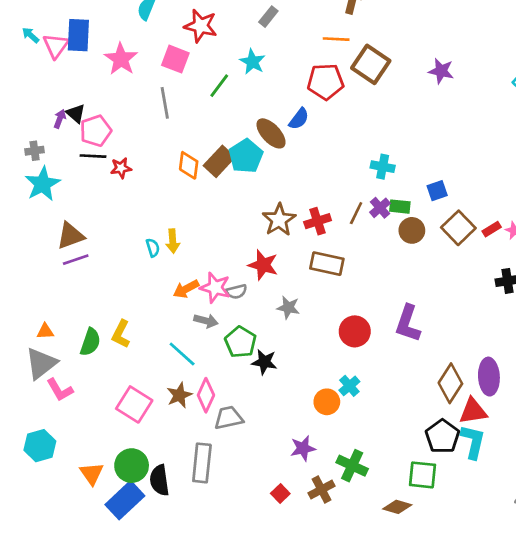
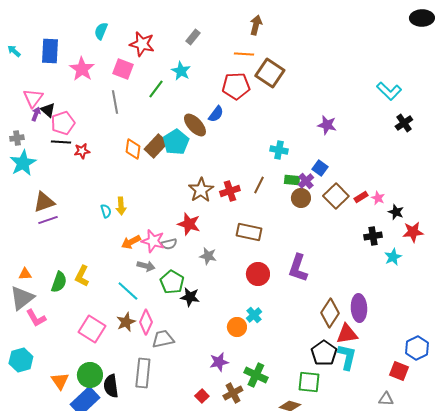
pink triangle: (56, 46) -> (33, 98), moved
purple star: (441, 71) -> (327, 125), moved
blue square: (437, 191) -> (320, 168), turned -35
purple cross: (380, 208) -> (306, 181), moved
brown rectangle: (327, 264) -> (249, 232), moved

